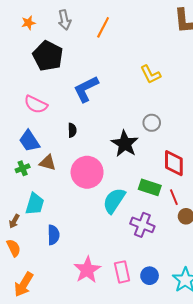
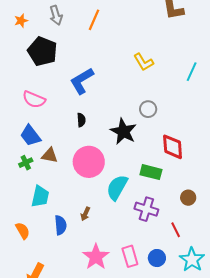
black semicircle: (72, 130) -> (81, 120), moved
red line: (174, 197) -> (176, 230), moved
brown arrow: (14, 221) -> (85, 214), moved
orange semicircle: (14, 248) -> (23, 231), moved

